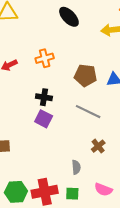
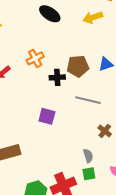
black cross: (44, 97) -> (57, 77), moved
green square: (72, 194) -> (89, 174), moved

